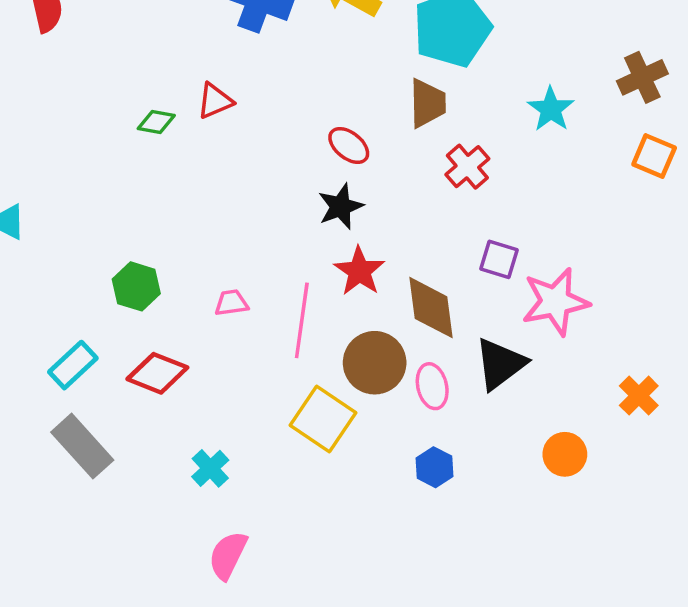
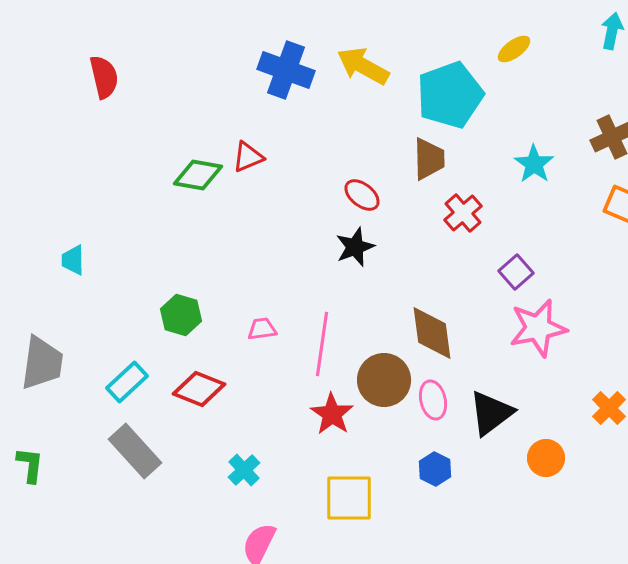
green diamond: (156, 122) -> (198, 175), size x1.5
purple square: (499, 259) -> (516, 272), moved, turned 32
red star: (359, 271) -> (332, 414), moved
black triangle: (500, 364) -> (491, 413), moved
yellow square: (323, 419) -> (349, 498), moved, turned -34

